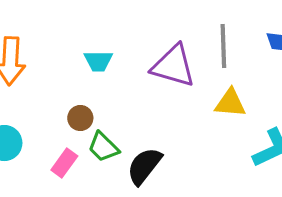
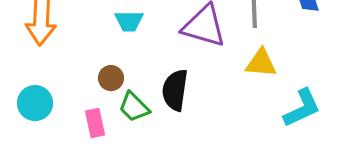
pink rectangle: (64, 163) -> (95, 123), turned -48
black semicircle: (144, 166) -> (175, 90), moved, turned -30

